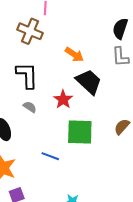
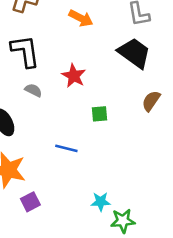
black trapezoid: (89, 82) -> (134, 53), moved
green square: (80, 132) -> (99, 114), size x0.5

